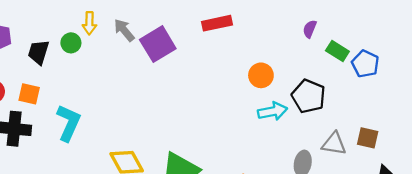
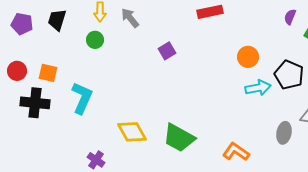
green circle: (71, 43) -> (95, 40), moved
purple square: (158, 44) -> (167, 51), moved, size x0.6
black trapezoid: (38, 52) -> (57, 20), moved

